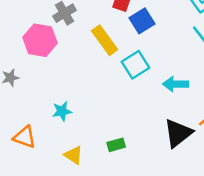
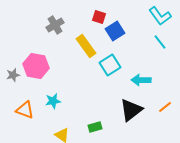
pink hexagon: (40, 40) -> (36, 66), moved
black triangle: (178, 133) -> (131, 110), moved
orange triangle: (25, 137) -> (25, 110), moved

